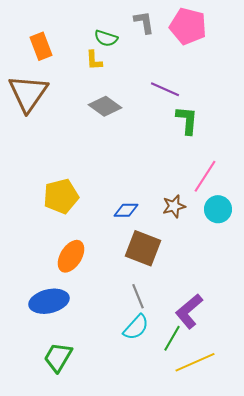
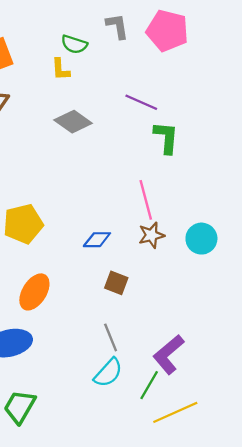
pink line: (205, 176) -> (146, 200), moved, turned -48
brown square: (143, 248) -> (116, 283), size x0.6

